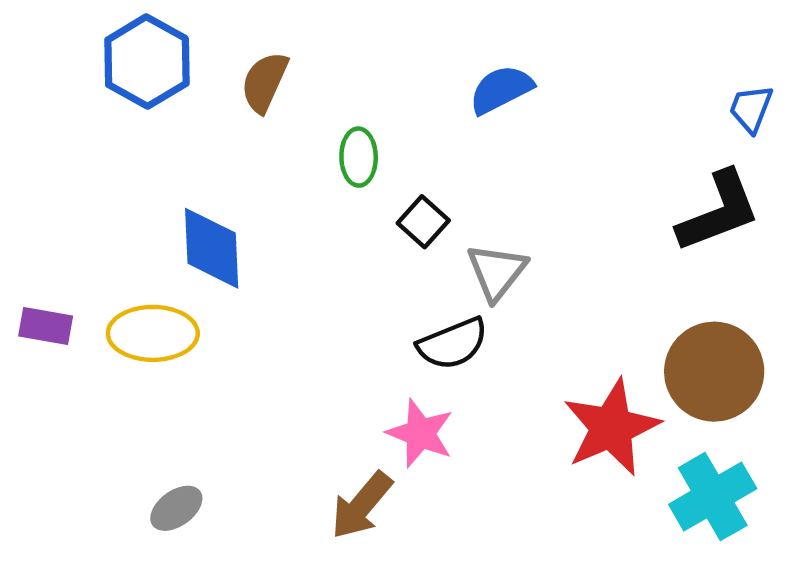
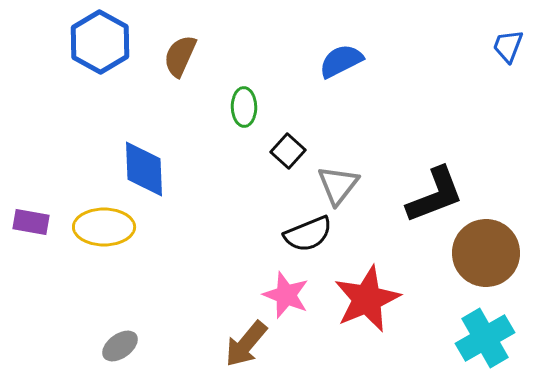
blue trapezoid: (751, 109) -> (508, 46), moved
black L-shape: (719, 211) -> (435, 195), moved
red star: (611, 427) -> (367, 299), moved

